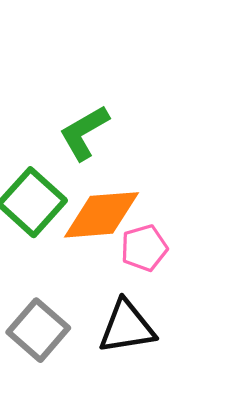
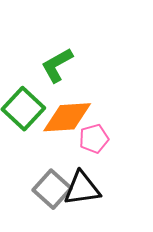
gray square: (38, 330) -> (52, 189), moved

